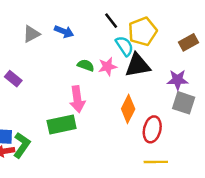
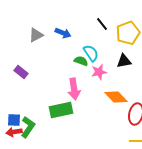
cyan semicircle: (124, 46) -> (91, 53), moved
black triangle: (138, 65) -> (124, 61), size x0.7
pink star: (108, 67) -> (99, 72), moved
orange diamond: (128, 109) -> (116, 97), turned -70

